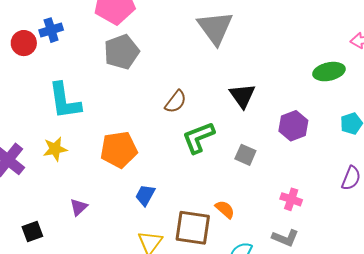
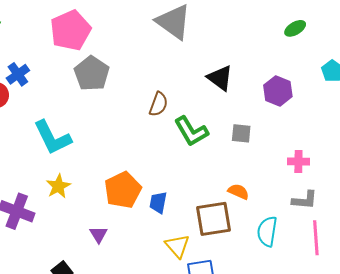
green ellipse: (329, 72) -> (295, 28), size x0.7
green L-shape: (198, 138) -> (191, 131), turned -81
orange pentagon: (119, 150) -> (123, 190), moved

